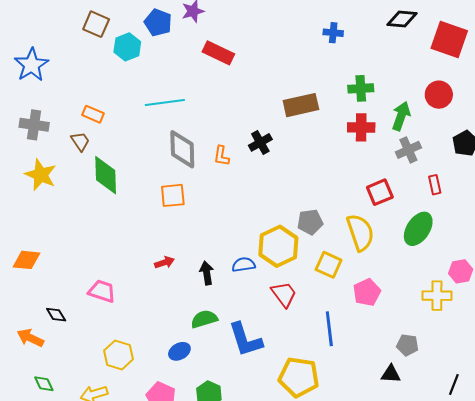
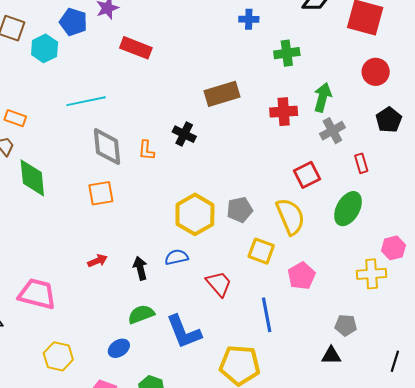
green cross: (361, 88) -> (287, 53), moved
red circle: (439, 95) -> (376, 72), moved
black cross: (260, 142) -> (184, 134), turned -30
yellow hexagon: (278, 246) -> (195, 214), moved
pink trapezoid: (102, 291) -> (37, 294), size x1.4

